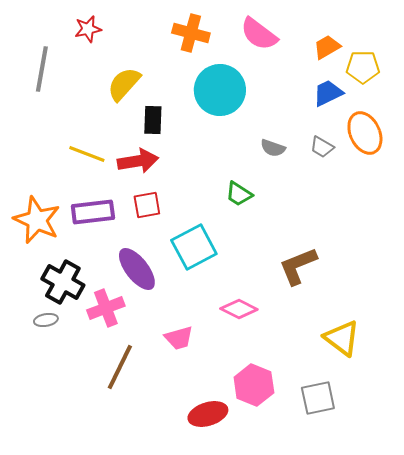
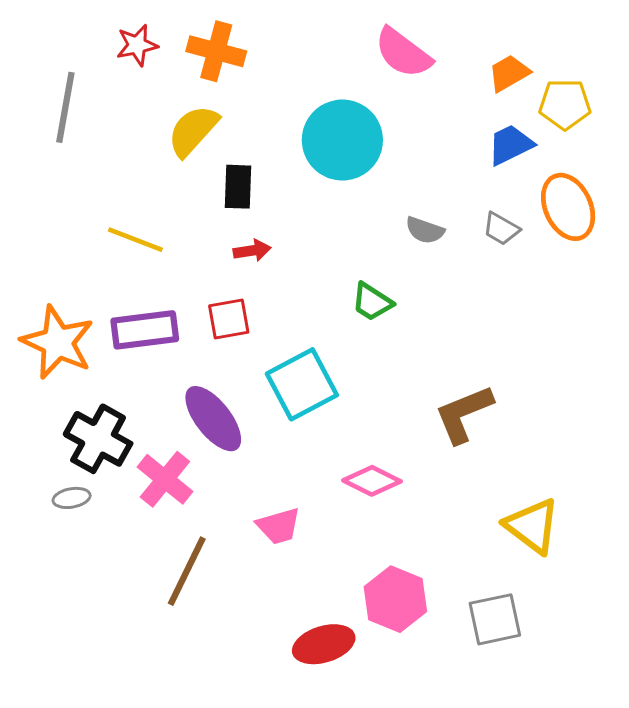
orange cross: (191, 33) -> (216, 51), moved
red arrow: (138, 161) -> (252, 251), moved, size x0.6
pink cross: (106, 308) -> (165, 479), turned -30

